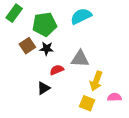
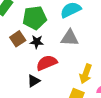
gray triangle: (80, 59) -> (70, 38), moved
red semicircle: (57, 70) -> (47, 63), size x1.5

